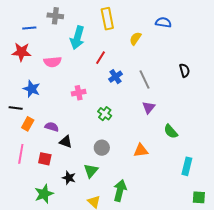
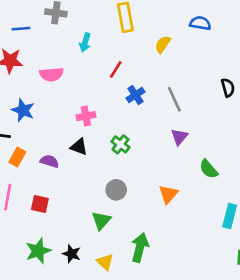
cyan arrow: (77, 38) -> (85, 42), size x0.6
black triangle: (66, 142) -> (79, 147), moved
orange triangle: (141, 151) -> (168, 194), turned -42
black star: (69, 178) -> (72, 254), moved

